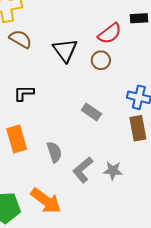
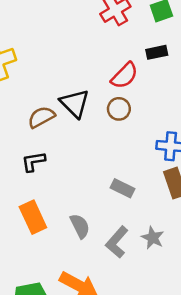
brown semicircle: (20, 39) -> (41, 117), moved, turned -50
gray rectangle: (91, 112) -> (122, 188), moved
gray star: (113, 171) -> (153, 238), turned 30

